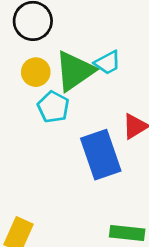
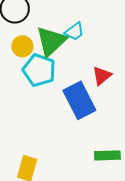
cyan pentagon: (53, 107) -> (39, 70), size x1.4

